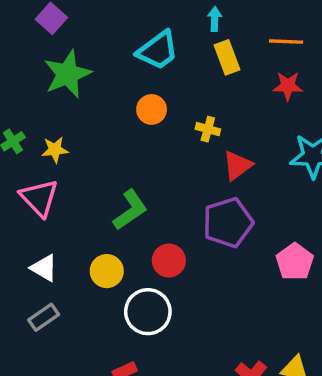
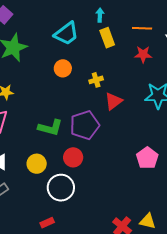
yellow cross: (208, 129) -> (96, 80), turned -32
green L-shape: (130, 210) -> (50, 128), turned 50
purple pentagon: (228, 223) -> (85, 125), moved

